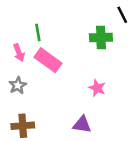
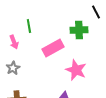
pink rectangle: (48, 60) -> (53, 48), moved, turned -65
pink star: (97, 88) -> (76, 70), size x1.5

